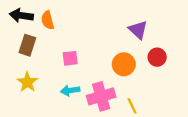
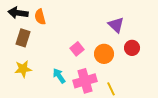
pink square: (70, 58) -> (77, 49), moved, turned -32
yellow star: (27, 82) -> (23, 69), turned 30
cyan arrow: (70, 90) -> (59, 76), turned 63

